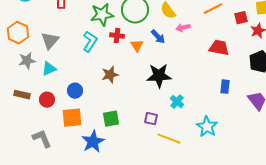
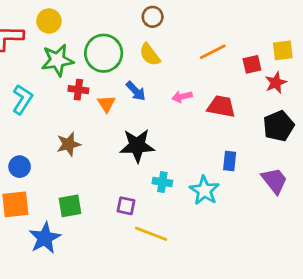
pink arrow: (183, 28) -> (182, 97), moved
cyan L-shape: (90, 42) -> (22, 99), moved
cyan cross: (177, 102) -> (162, 182), turned -32
cyan star: (207, 127) -> (204, 190), moved

